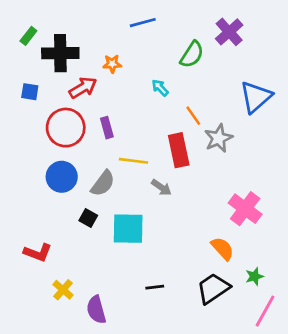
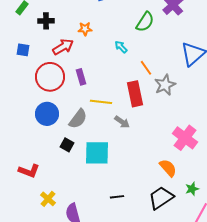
black cross: (60, 53) -> (46, 21), size x0.6

